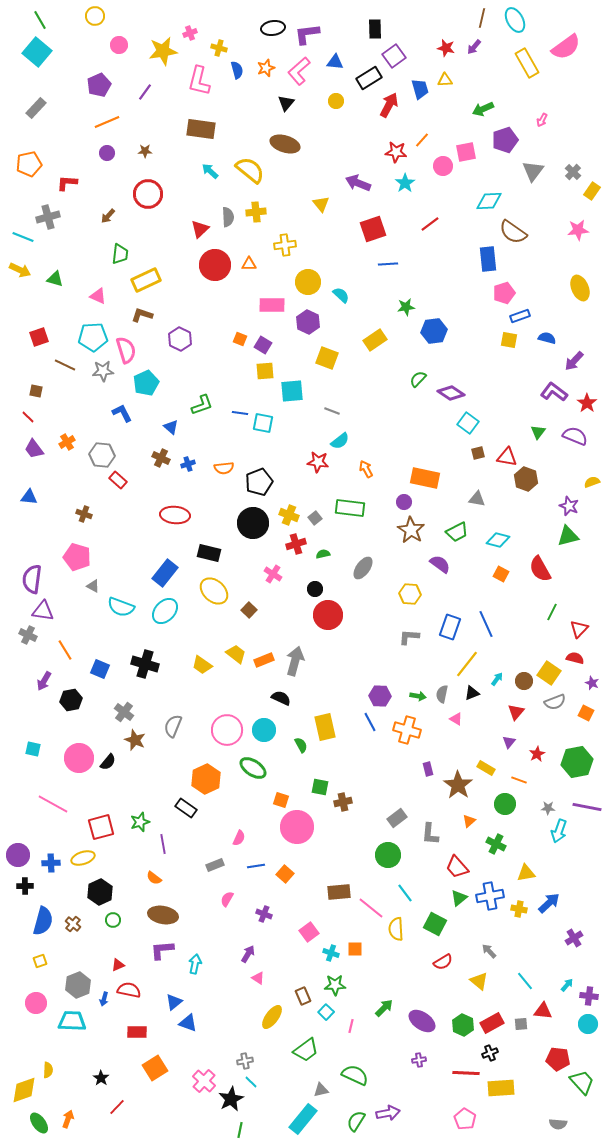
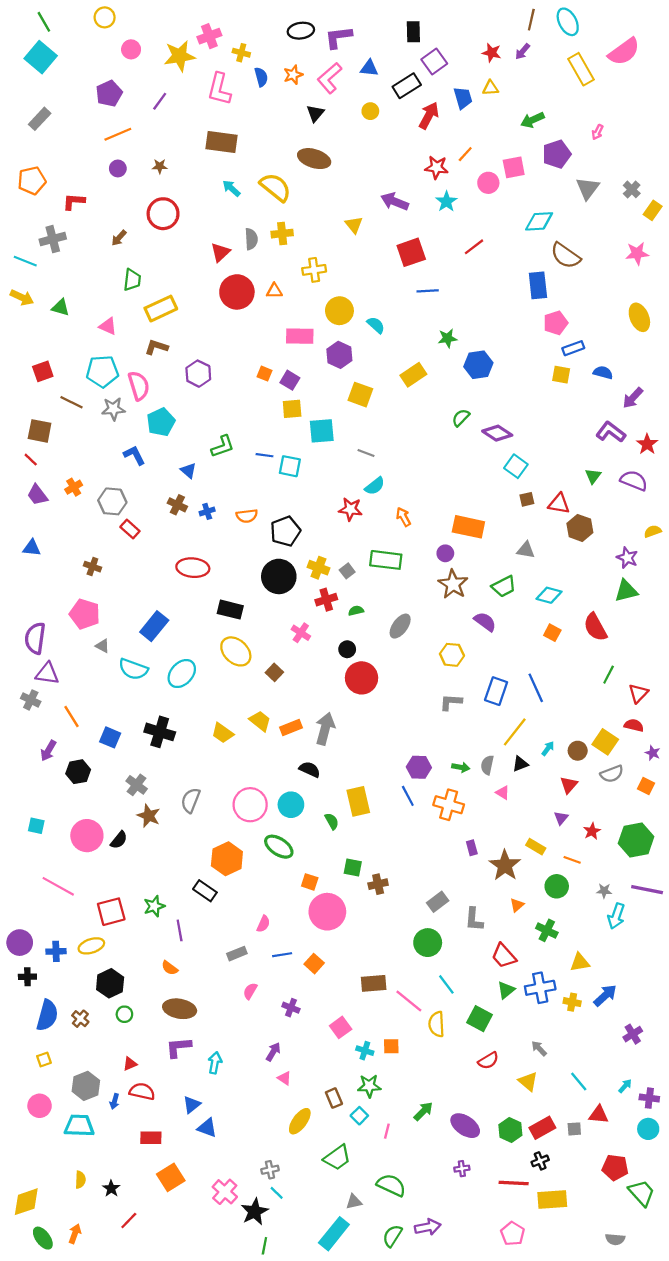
pink cross: (190, 33) -> (209, 36), size x1.5
brown square: (36, 391) -> (40, 431), size x1.6
blue rectangle: (165, 573) -> (154, 626), moved
yellow semicircle: (48, 1070) -> (80, 1180), moved

